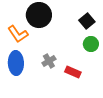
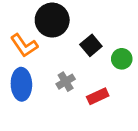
black square: (87, 21) -> (91, 45), moved
red rectangle: (73, 72) -> (98, 96), turned -49

